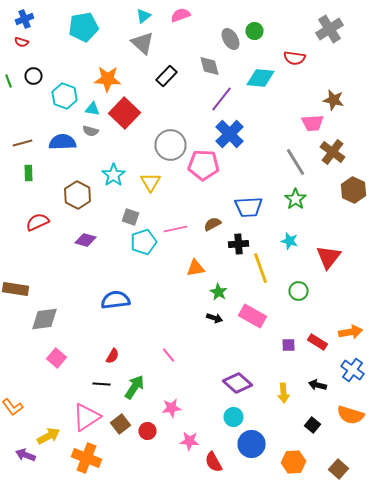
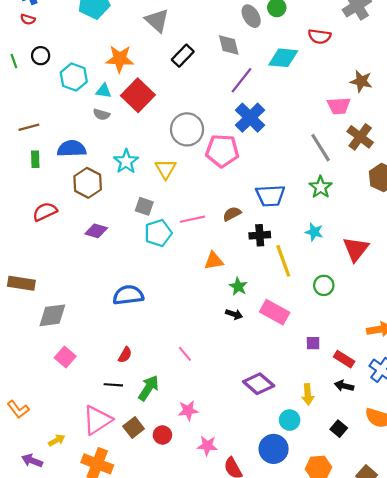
blue semicircle: (62, 142) -> (72, 149), moved
red rectangle: (318, 342) -> (344, 359), moved
cyan circle: (234, 417) -> (290, 420), moved
yellow arrow: (48, 436) -> (57, 440), size x0.7

